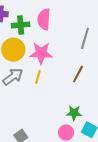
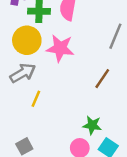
yellow line: (38, 77) -> (36, 99), moved

